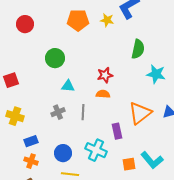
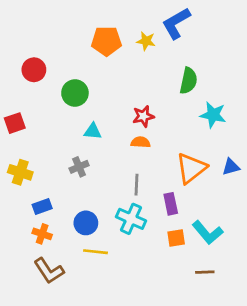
red circle: (25, 24) -> (34, 70), moved
gray line: (83, 112) -> (136, 185), moved
purple rectangle: (117, 131) -> (171, 204), moved

